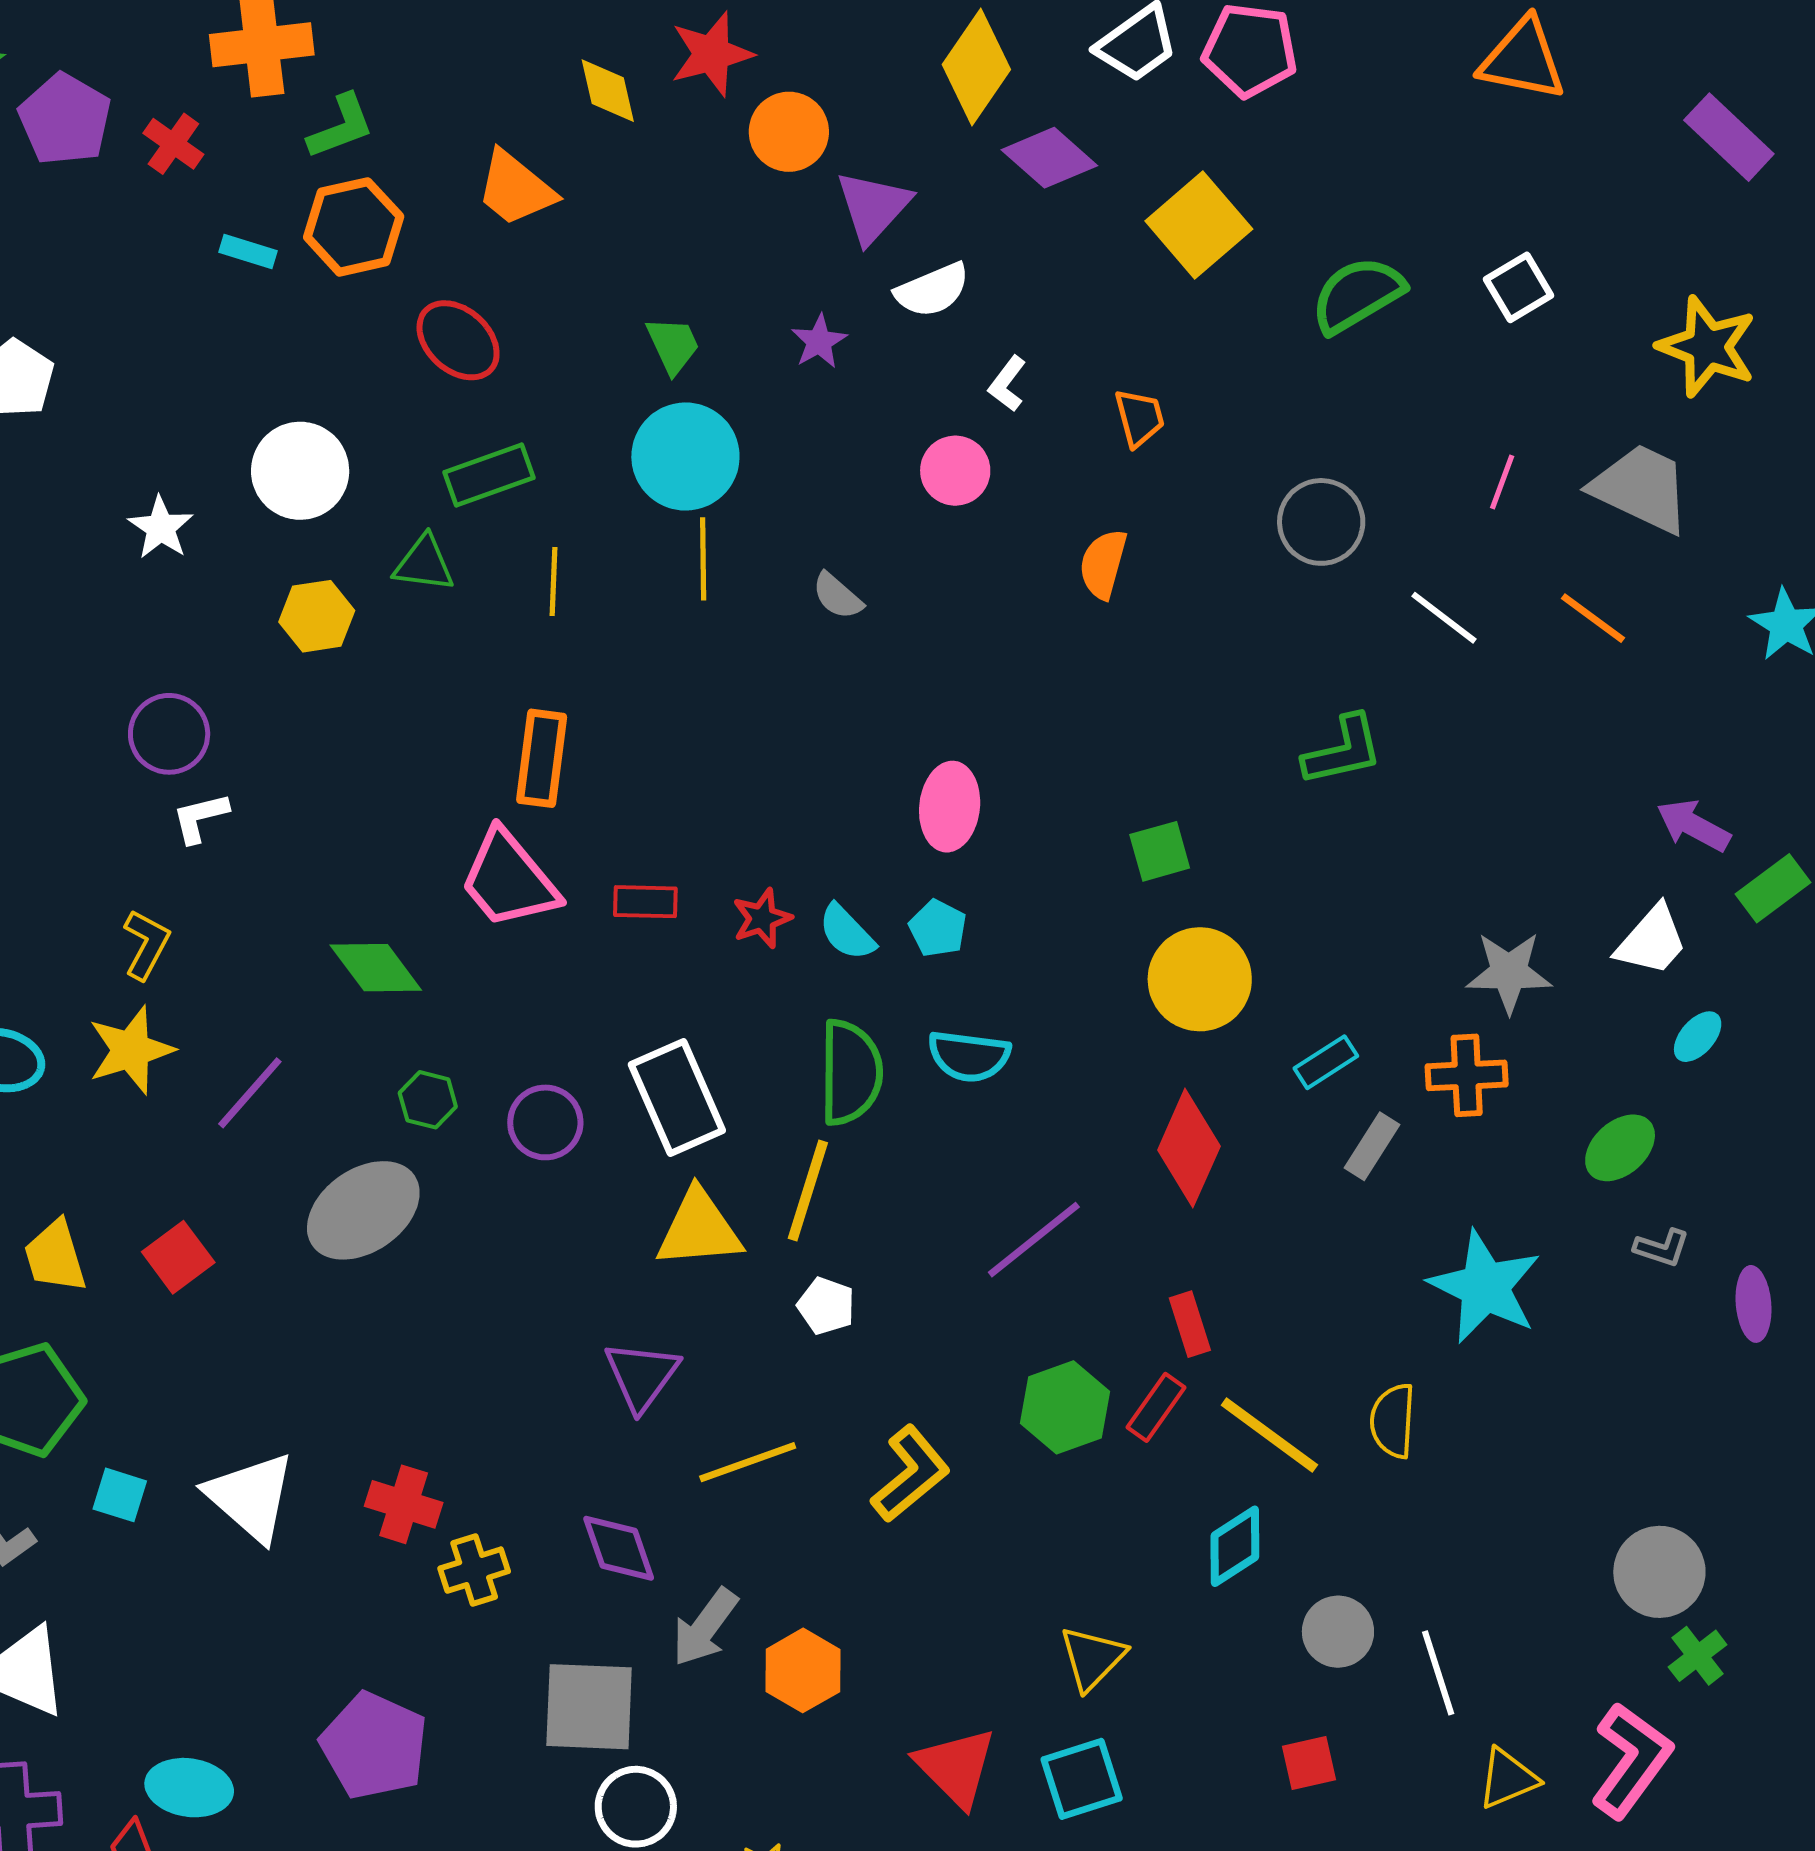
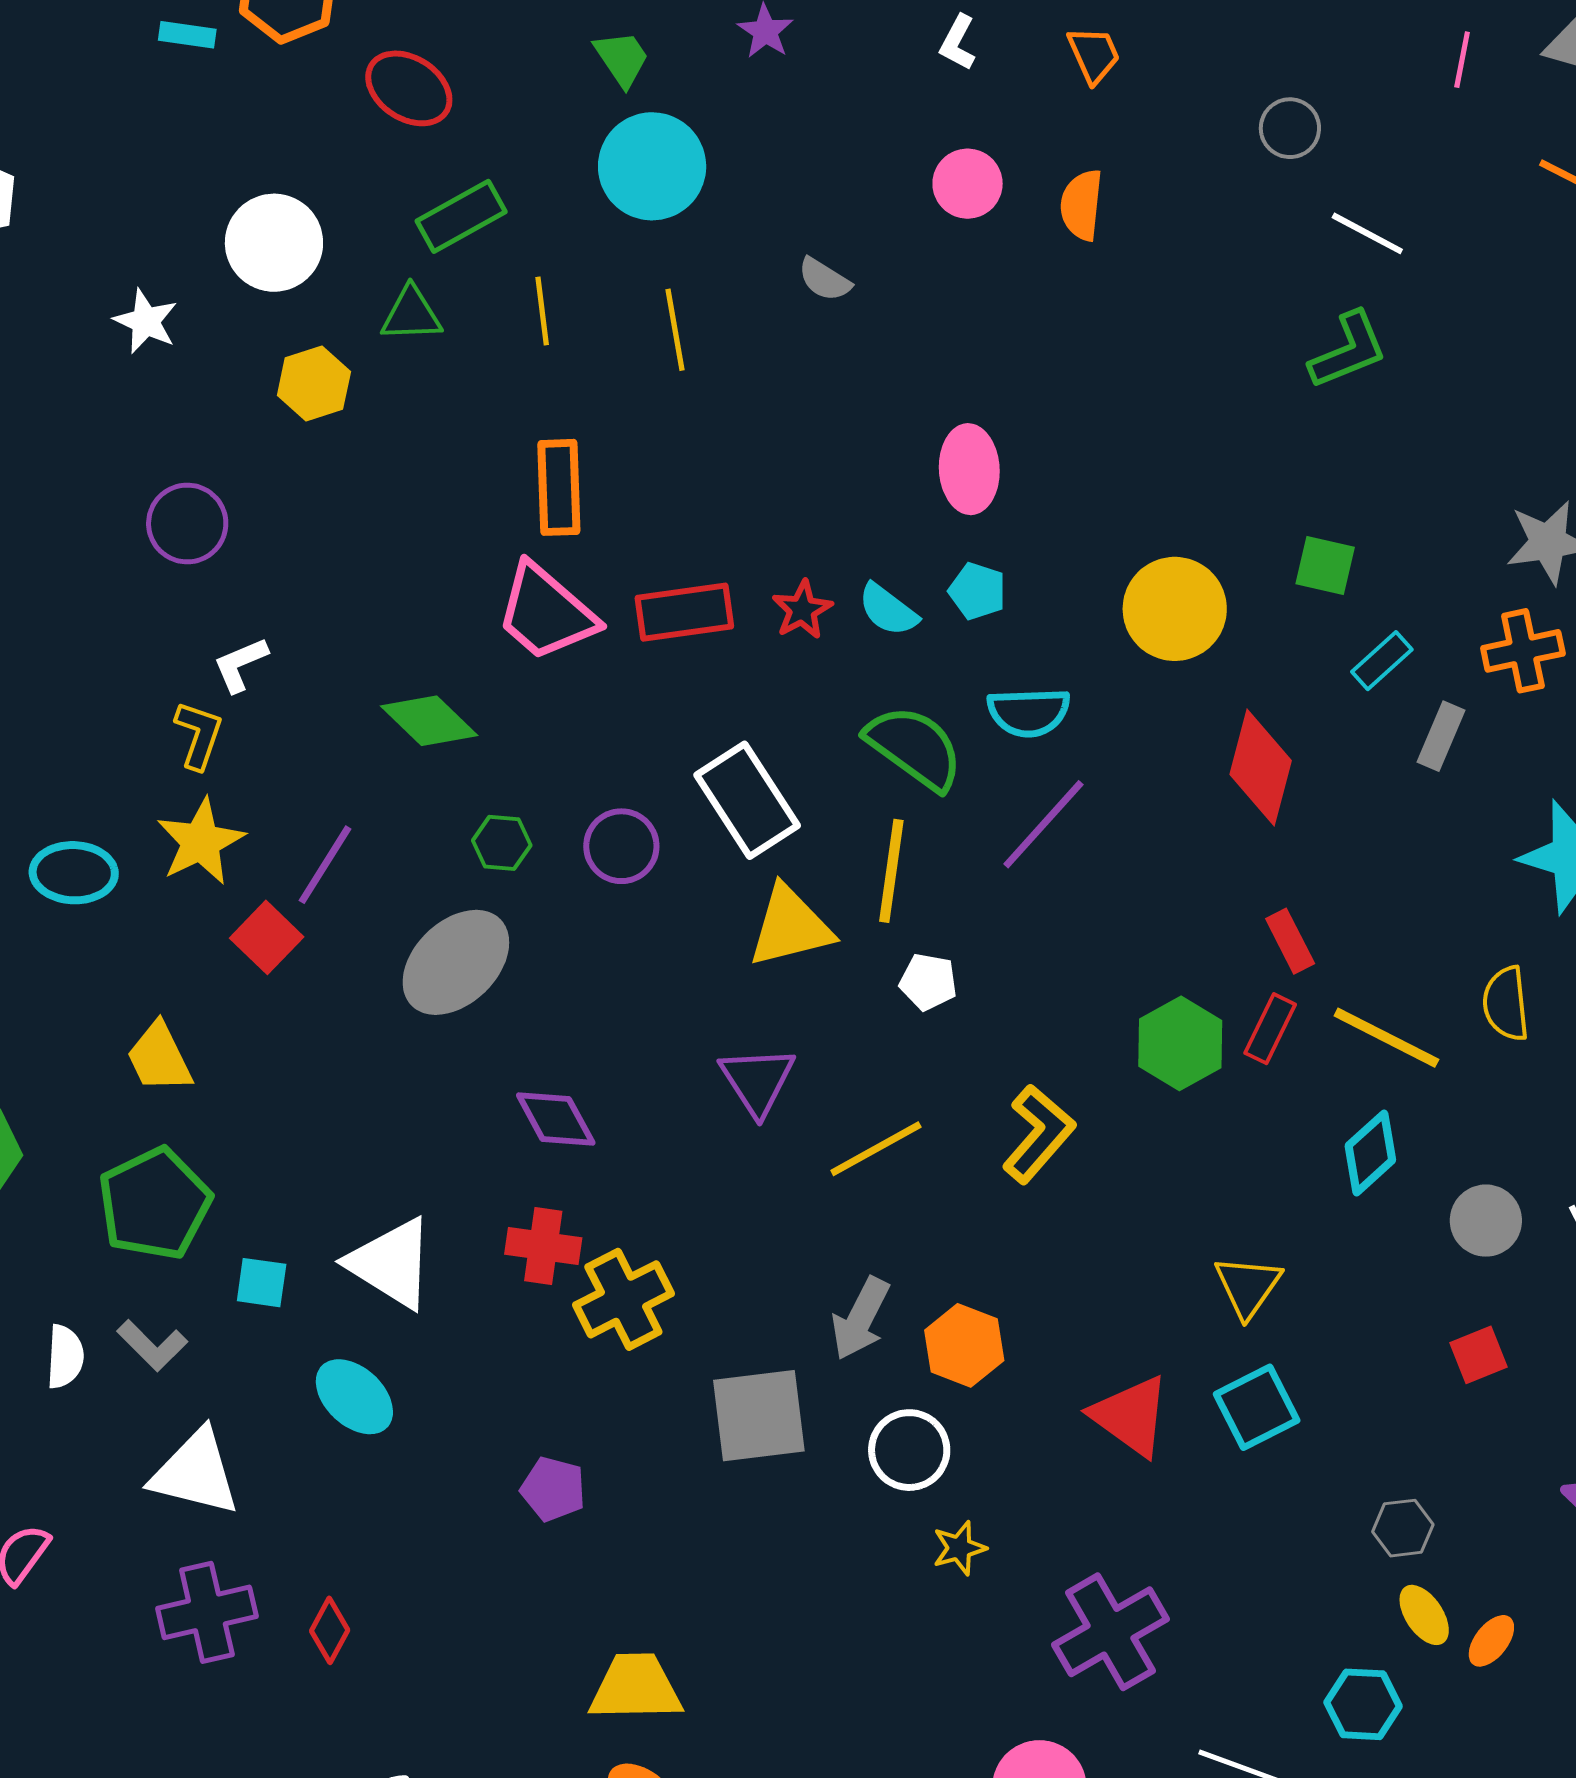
pink circle: (955, 471) -> (968, 184), moved
gray circle: (1321, 522) -> (1290, 128), size x0.7
yellow line: (703, 559) -> (675, 330), moved
white line: (1444, 618) -> (1367, 233), moved
white L-shape: (200, 818) -> (240, 664), moved
green square: (1160, 851) -> (1325, 566), moved, turned 38
red rectangle: (645, 902) -> (684, 612), size x1.5
yellow circle: (1200, 979) -> (1175, 609), moved
green semicircle: (851, 1072) -> (914, 747), turned -45
purple line: (1034, 1240) -> (1043, 824), moved
red square: (178, 1257) -> (267, 937), moved
purple diamond: (619, 1548) -> (556, 1119), moved
yellow cross: (474, 1570) -> (623, 1299), size x1.4
purple pentagon: (374, 1746) -> (553, 1489), size x0.6
cyan ellipse: (189, 1788) -> (354, 1397), moved, turned 44
white circle: (636, 1807) -> (909, 1450), moved

